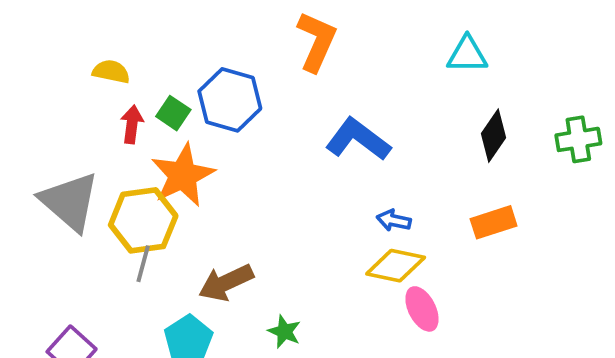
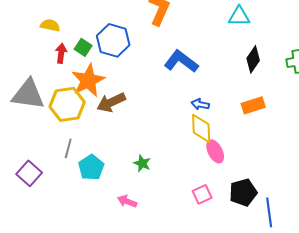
gray triangle: (70, 202) -> (28, 94), turned -33
gray line: (143, 264) -> (68, 148), moved
yellow diamond: (396, 266) -> (201, 128), turned 76
brown arrow: (226, 283) -> (111, 102), moved

